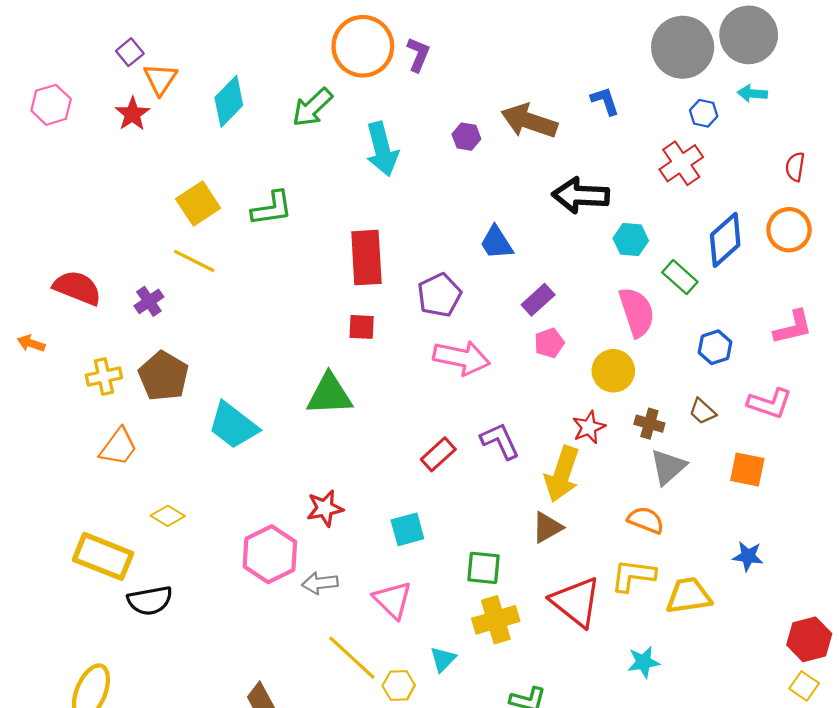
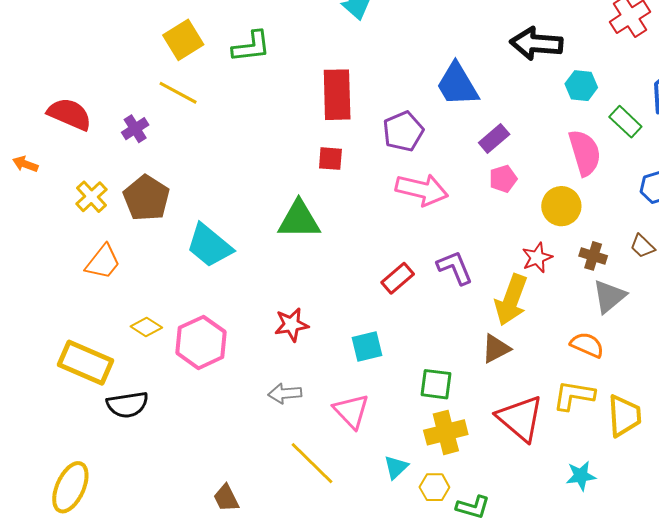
blue trapezoid: (496, 243) -> (457, 85), size x1.4
yellow cross: (104, 376) -> (91, 197), turned -32
pink hexagon: (270, 554) -> (201, 342), moved
yellow trapezoid: (689, 596) -> (624, 416), turned 93
yellow hexagon: (399, 686) -> (434, 487), moved

